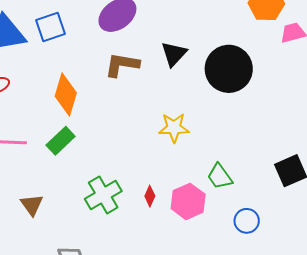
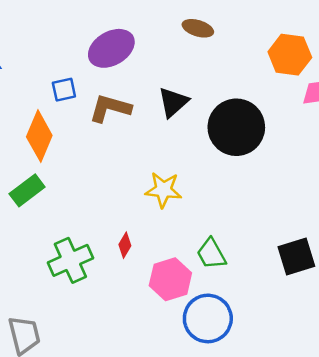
blue square: (50, 27) -> (64, 90), moved, size x0.7
red diamond: (150, 196) -> (125, 245), moved
blue circle: (247, 221) -> (208, 318), moved, size x1.6

